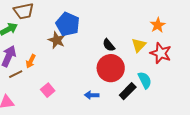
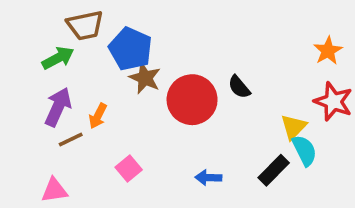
blue pentagon: (68, 24) -> (130, 49), moved
yellow triangle: (139, 45) -> (294, 127), moved
red circle: (111, 68) -> (192, 100), moved

